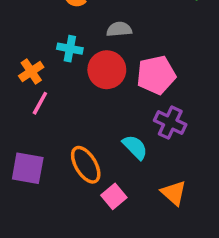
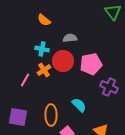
orange cross: (31, 71) -> (44, 70), moved
purple cross: (170, 123) -> (109, 87), moved
orange ellipse: (86, 165) -> (51, 115), turned 30

